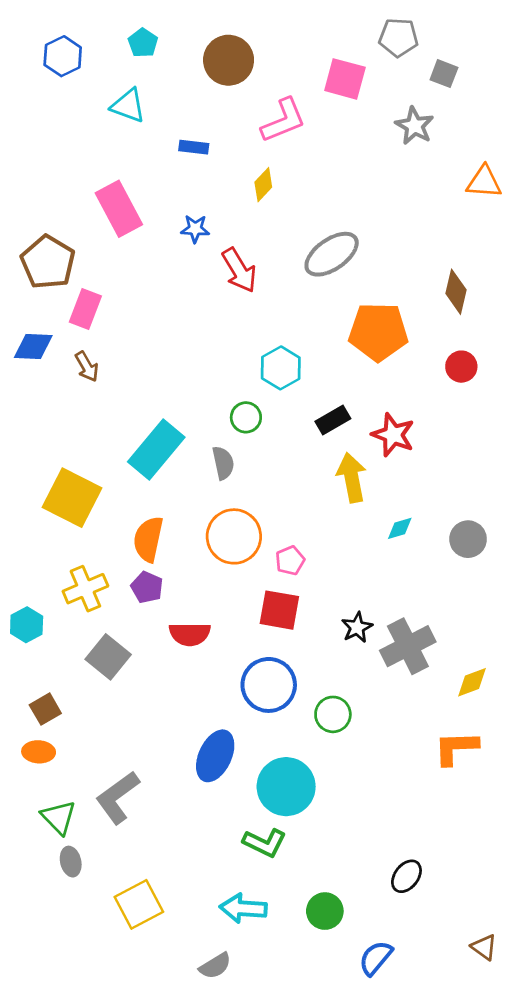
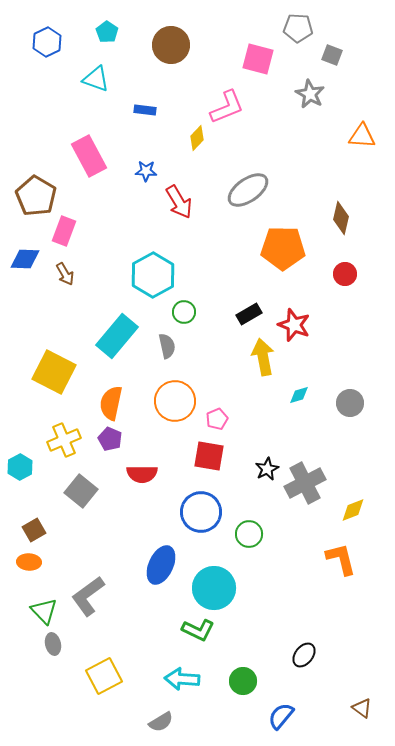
pink L-shape: (283, 120) -> (227, 107), moved
cyan hexagon: (281, 368) -> (153, 275), moved, size x1.4
orange L-shape: (456, 748) -> (341, 559), turned 78

